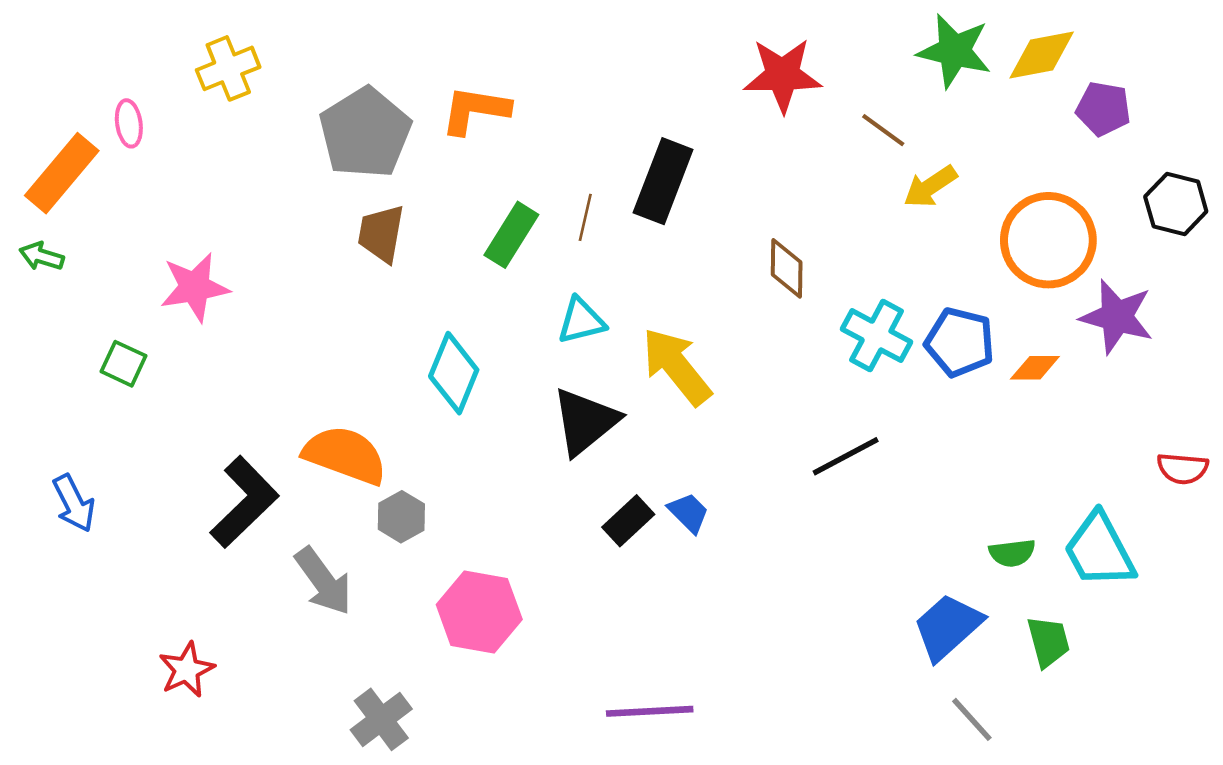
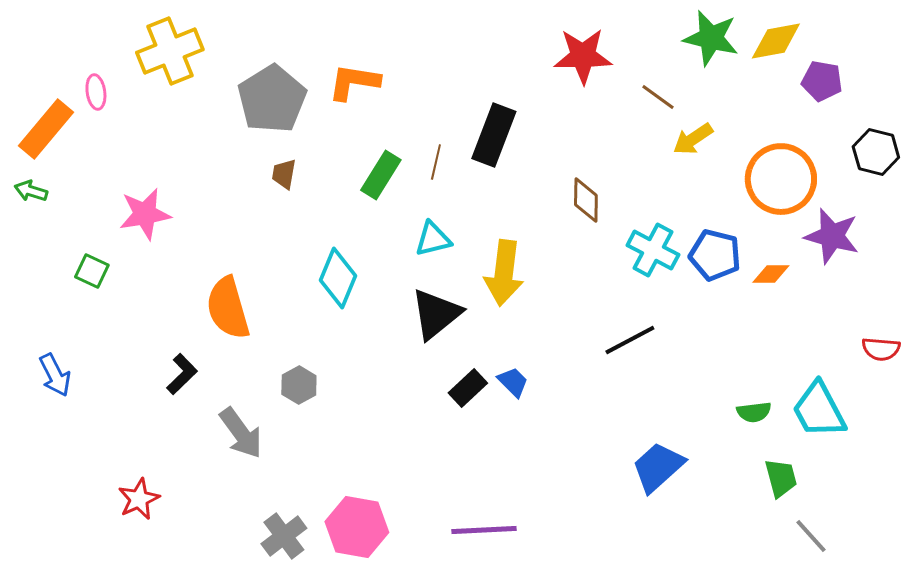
yellow cross: (228, 68) -> (170, 51), size x1.4
brown trapezoid: (381, 234) -> (284, 174), size x0.7
yellow arrow: (677, 366) -> (504, 273), turned -134
orange semicircle: (345, 455) -> (228, 308), moved, turned -126
black L-shape: (244, 502) -> (182, 374), size x0.6
pink hexagon: (479, 612) -> (357, 527), moved
blue trapezoid: (948, 627) -> (658, 467), moved
gray line: (972, 719) -> (811, 536), moved

